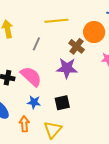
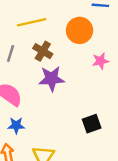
brown cross: (77, 46) -> (43, 51), moved
black square: (62, 103) -> (92, 124), moved

